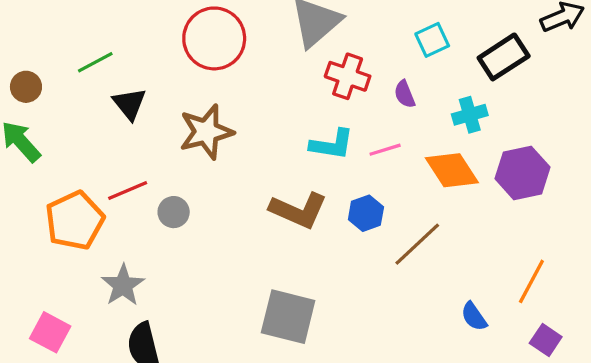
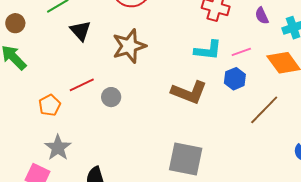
purple semicircle: (405, 94) -> (262, 16), moved
blue hexagon: (366, 213) -> (235, 79), moved
orange pentagon: (75, 220) -> (50, 105), size x0.6
gray star: (123, 285) -> (58, 148), moved

